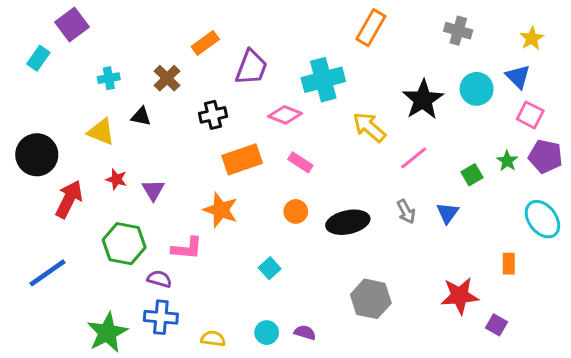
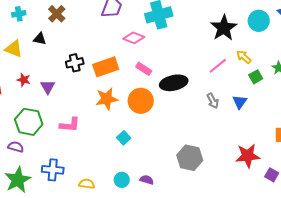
black cross: (213, 115) -> (75, 63), moved
yellow arrow: (369, 127) -> (244, 57), moved, size x0.7
orange star: (221, 210) -> (107, 99), moved, turned -30
orange circle: (296, 211) -> (141, 101), size x1.6
black ellipse: (348, 222) -> (174, 83), moved
purple semicircle: (159, 279) -> (16, 147), moved

